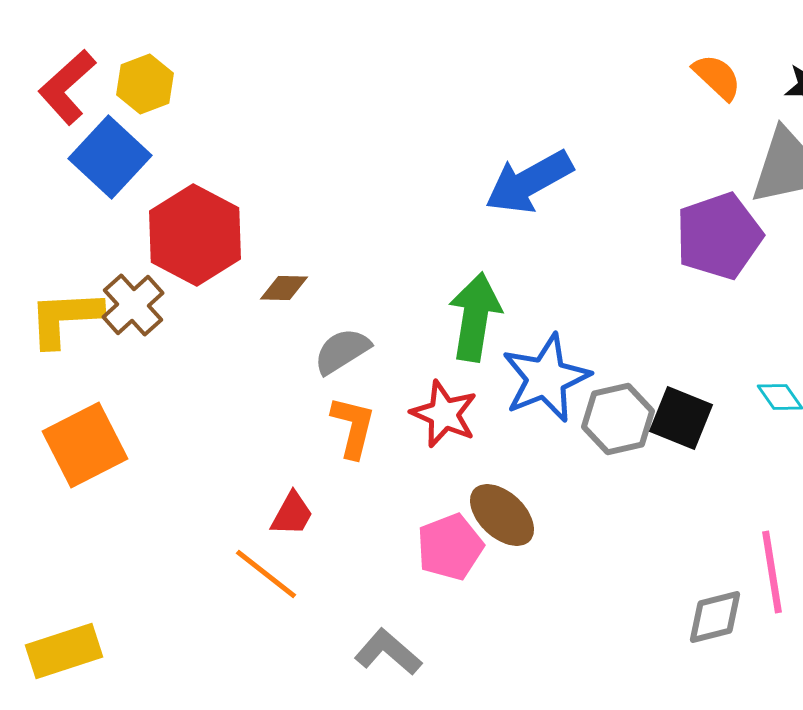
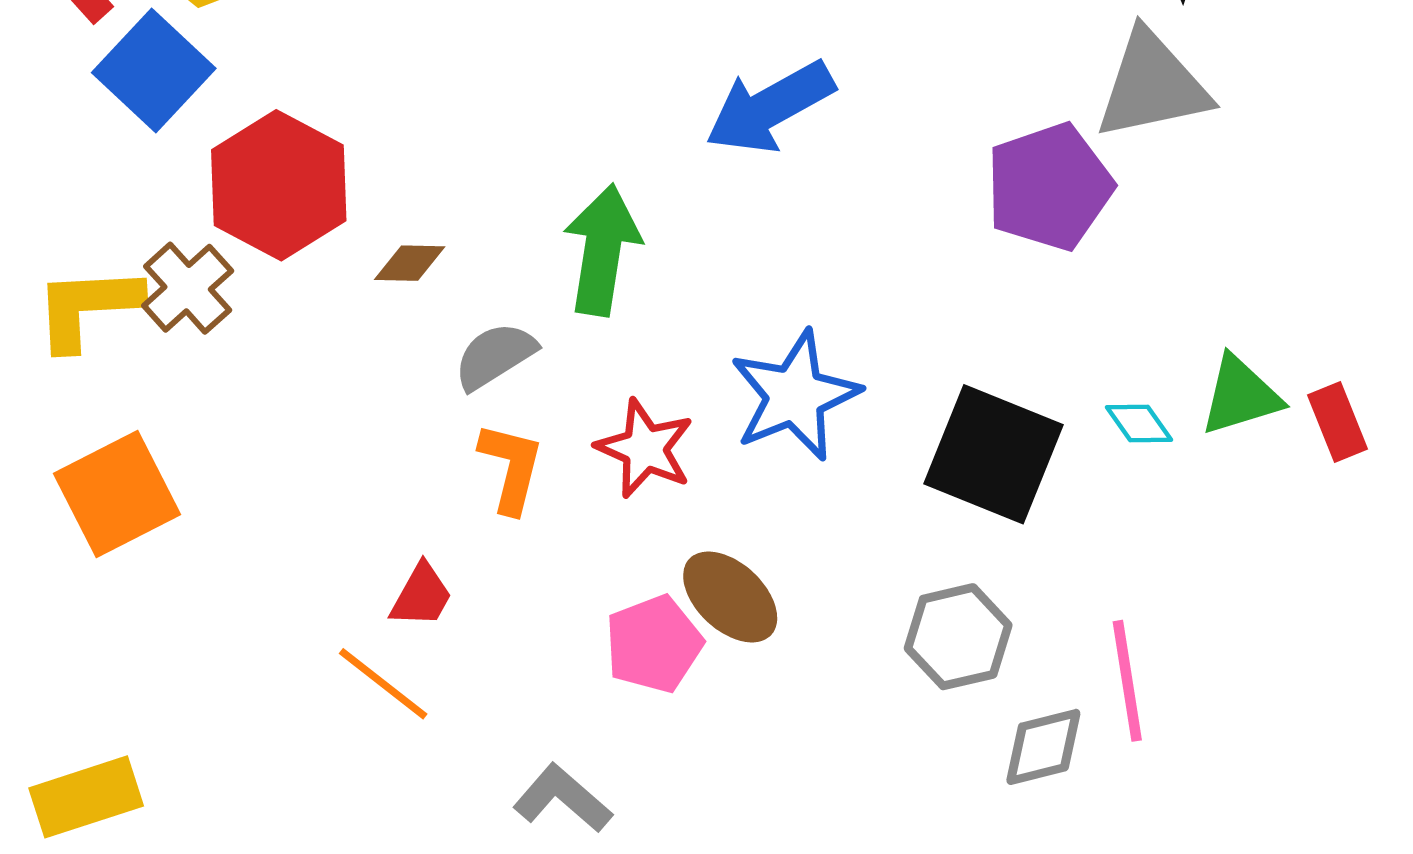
green arrow: (475, 317) -> (602, 250), moved
black square: (681, 418) -> (993, 454), size x1.5
gray hexagon: (618, 419) -> (958, 637), moved

